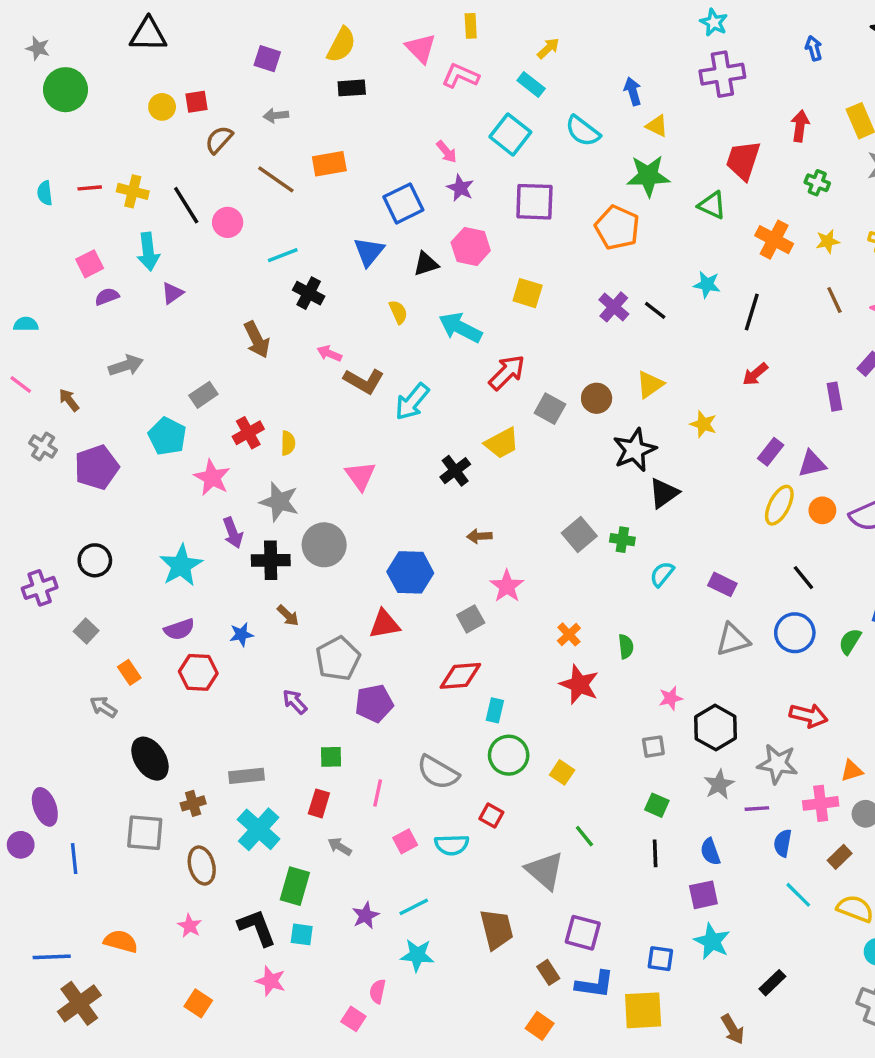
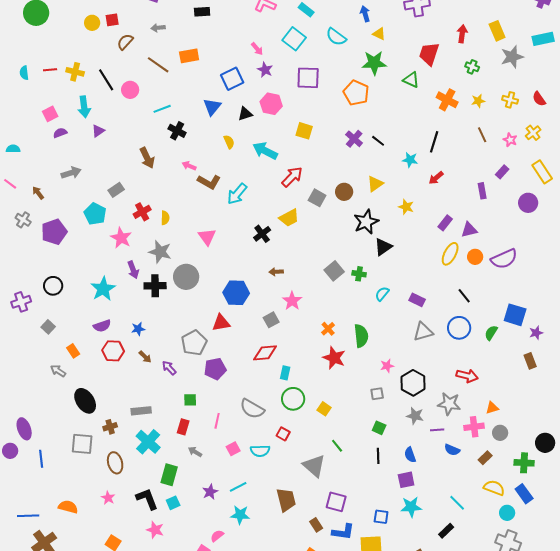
cyan star: (707, 284) -> (410, 160), moved
brown arrow: (288, 615) -> (145, 357), moved
green semicircle: (626, 647) -> (361, 336), size x1.6
gray star: (719, 784) -> (415, 416), turned -30
blue semicircle: (783, 843) -> (452, 450), turned -77
cyan line: (798, 895) -> (457, 503), moved
cyan square: (302, 934) -> (173, 503), turned -32
cyan star: (712, 941) -> (411, 507), turned -30
pink semicircle: (378, 991) -> (217, 536), turned 40

